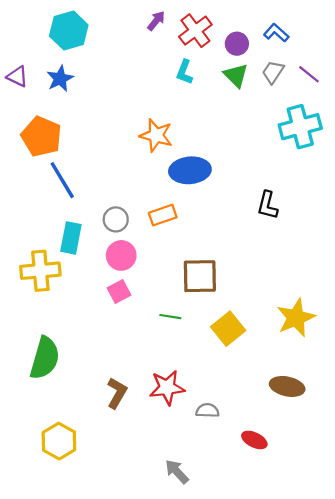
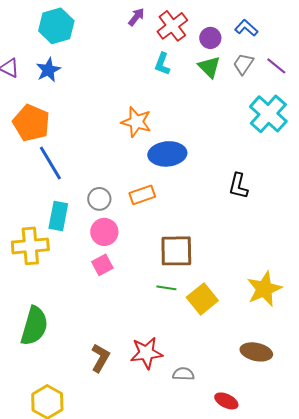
cyan cross: (300, 127) -> (268, 114), turned -33
green line: (170, 317) -> (166, 288), moved

